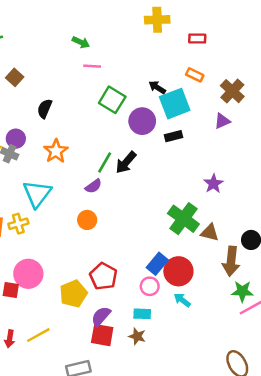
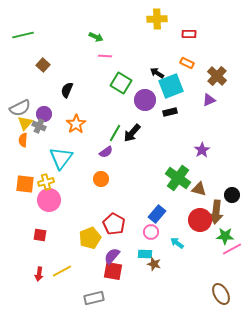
red circle: (178, 271) -> (200, 220), moved
pink circle: (28, 274) -> (49, 200), moved
brown star: (137, 336) -> (154, 264), moved

